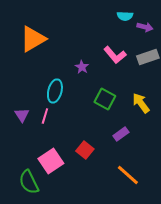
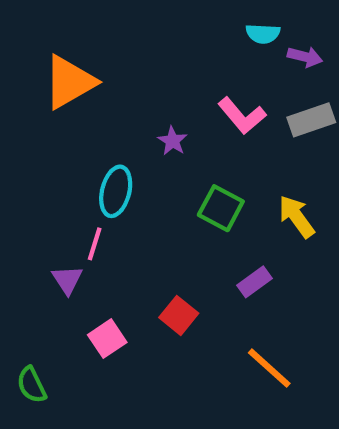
purple triangle: (22, 115) -> (67, 280), moved
pink square: (51, 161) -> (107, 339), size x0.7
green semicircle: (29, 182) -> (32, 385), moved, size x0.7

